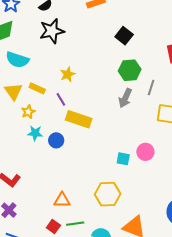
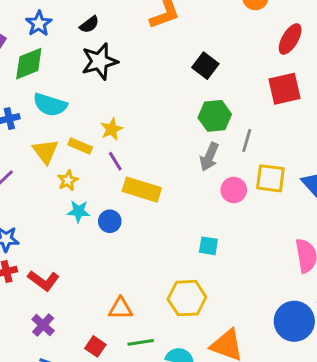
yellow star: (68, 74) -> (112, 129), moved
pink circle: (145, 152) -> (234, 190), moved
red square: (53, 226) -> (95, 346), moved

